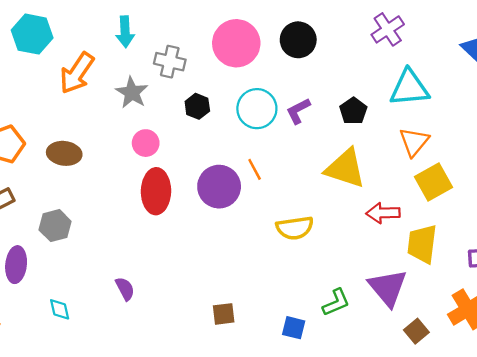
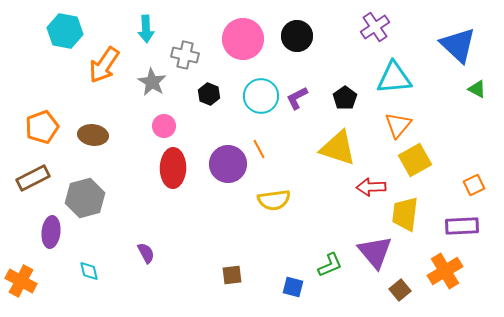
gray hexagon: (55, 226) -> (85, 198), size x1.4
yellow semicircle: (295, 228) -> (274, 200), moved

